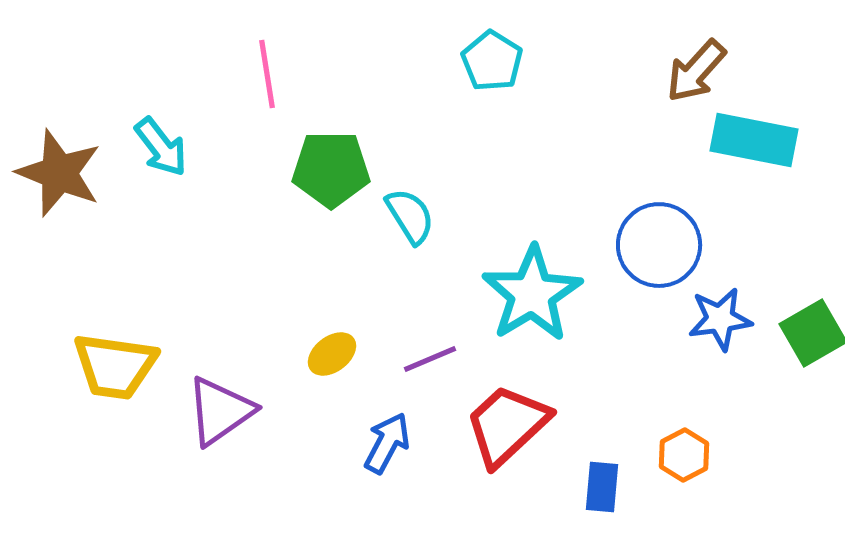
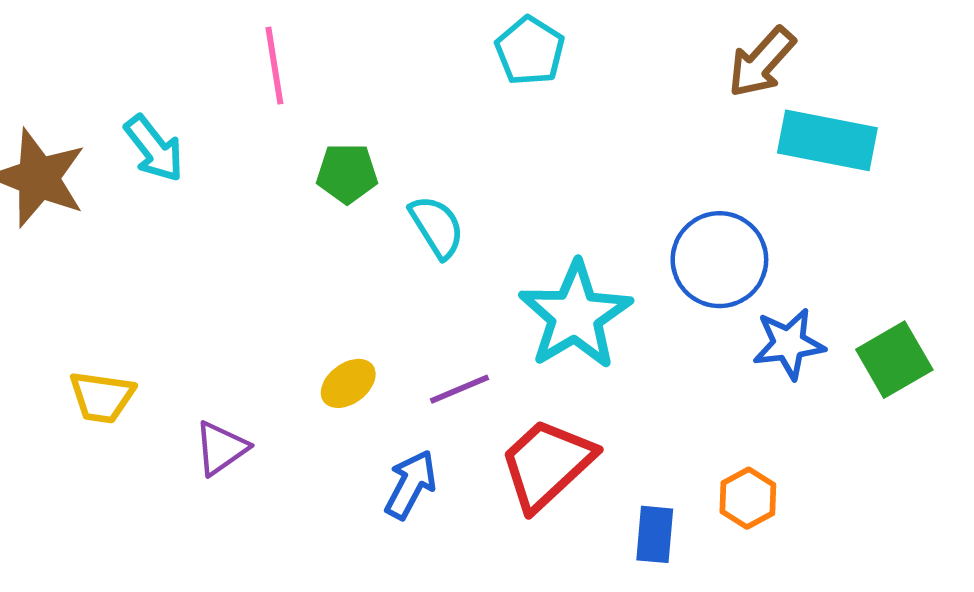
green pentagon: (331, 169) -> (347, 173), size x0.7
yellow trapezoid: (115, 366) -> (102, 397), size x0.7
purple triangle: (220, 411) -> (221, 448), size x0.7

